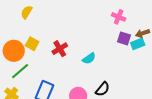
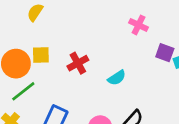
pink cross: (119, 17) -> (138, 25), moved
yellow square: (32, 44) -> (41, 55), turned -32

